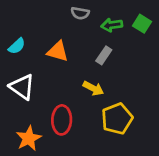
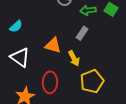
orange triangle: (58, 51) -> (53, 45), moved
yellow arrow: (93, 88) -> (74, 58), turned 35

